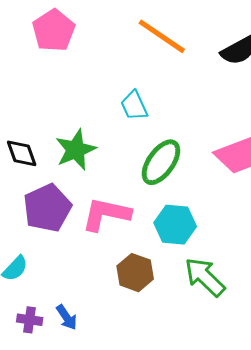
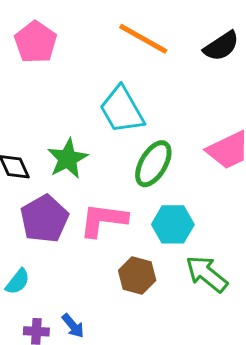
cyan trapezoid: (134, 106) -> (122, 110), size x1.6

